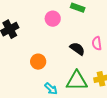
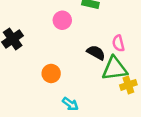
green triangle: (77, 81) -> (115, 69), moved

